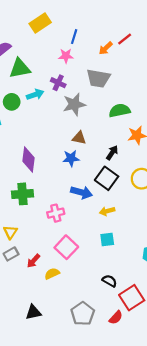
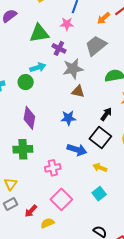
green triangle: (20, 68) -> (39, 33), moved
gray trapezoid: (98, 78) -> (96, 46), turned 130
cyan arrow: (35, 94) -> (38, 67), moved
green circle: (12, 102) -> (26, 82), moved
brown triangle: (79, 138) -> (78, 92), moved
yellow arrow: (107, 211) -> (100, 168), turned 32
cyan square: (107, 239) -> (99, 194), turned -32

